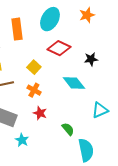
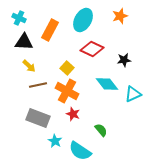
orange rectangle: (17, 29) -> (50, 30), turned 35
orange cross: (34, 90) -> (67, 91), size x1.6
cyan triangle: (100, 110) -> (133, 94), moved
cyan semicircle: (86, 150) -> (80, 151), moved, turned 135

